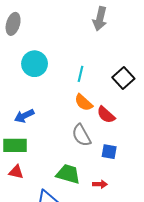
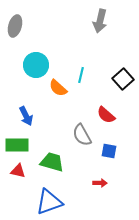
orange semicircle: (84, 103) -> (58, 88), moved
blue arrow: (24, 116) -> (26, 116), turned -90
green trapezoid: (68, 174) -> (52, 162), moved

